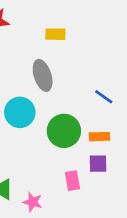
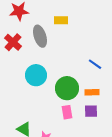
gray ellipse: (43, 75) -> (40, 36), moved
pink rectangle: (72, 181) -> (67, 112), moved

